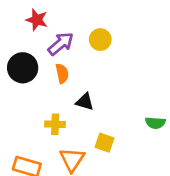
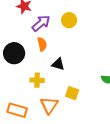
black circle: (23, 68) -> (14, 53), moved

